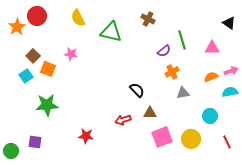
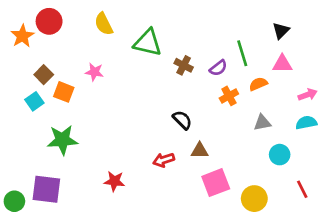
brown cross: (148, 19) -> (184, 65), moved
black triangle: (229, 23) -> (281, 31), moved, turned 40
orange semicircle: (211, 77) -> (258, 84), moved
gray triangle: (183, 93) -> (262, 123), moved
yellow circle: (191, 139) -> (254, 199), moved
purple square: (35, 142) -> (46, 189), size x1.6

